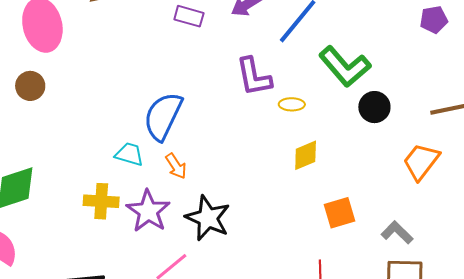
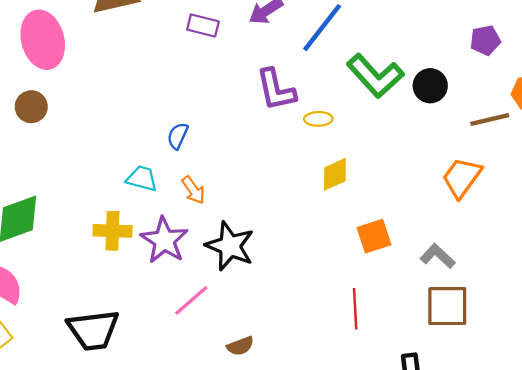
purple pentagon: (434, 20) -> (485, 40), moved
black circle: (374, 107) -> (430, 86), moved
blue semicircle: (163, 116) -> (178, 136), size x0.5

